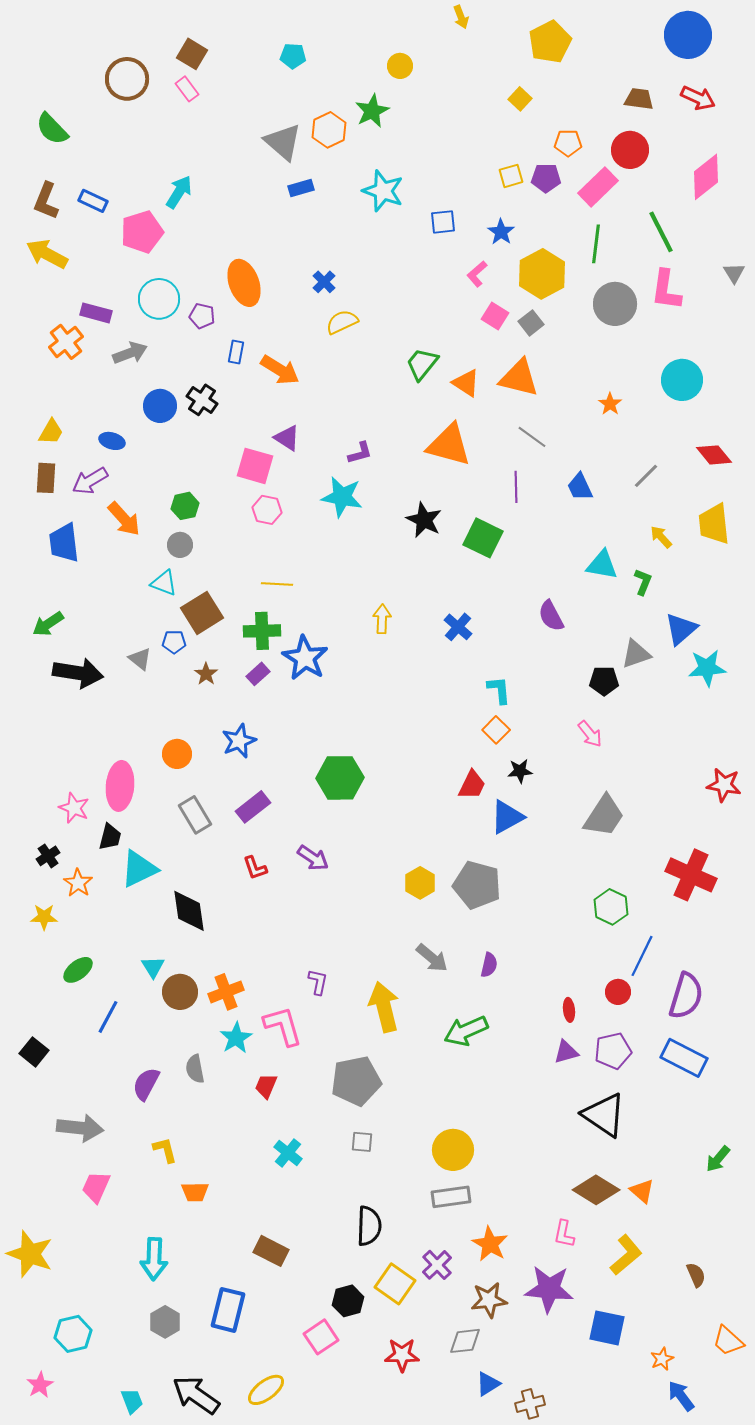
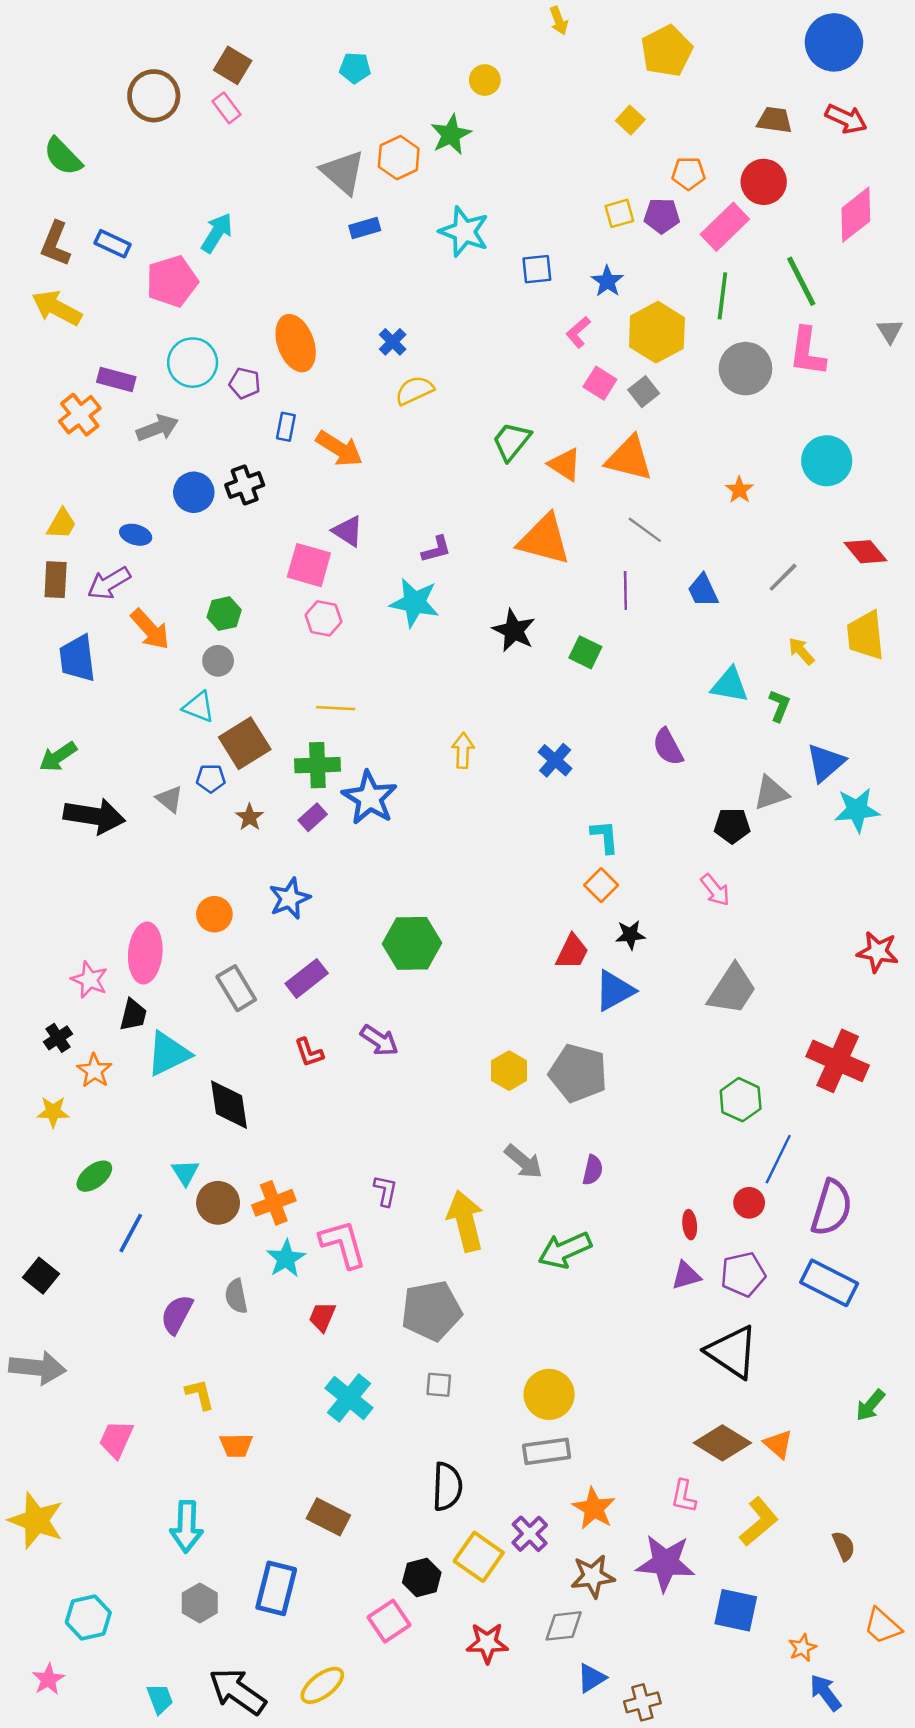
black cross: (202, 400) -> (245, 485), turned 36
green square: (483, 538) -> (585, 652), size x0.7
gray arrow: (80, 1128) -> (37, 1368), moved
cyan cross: (288, 1153) -> (349, 1398), size x1.4

